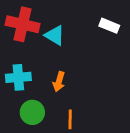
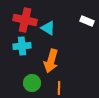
cyan cross: (18, 77) -> (22, 46), moved
orange arrow: (59, 82) -> (51, 61), size x1.6

